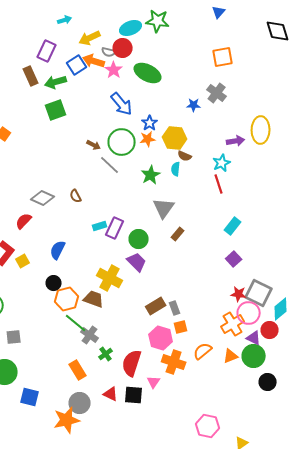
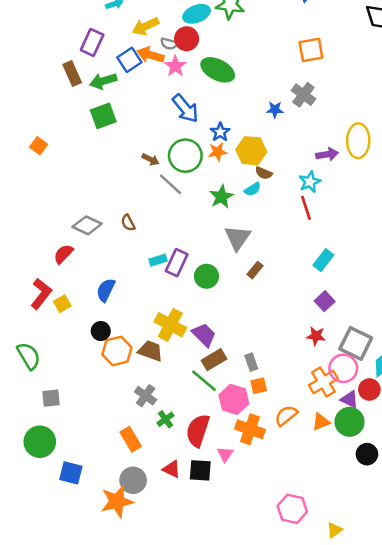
cyan semicircle: (176, 169) -> (252, 189), turned -128
purple trapezoid: (137, 262) -> (204, 335), moved
red star: (239, 294) -> (316, 336), moved
brown rectangle: (156, 306) -> (214, 360), moved
green line: (76, 323) -> (204, 381), moved

